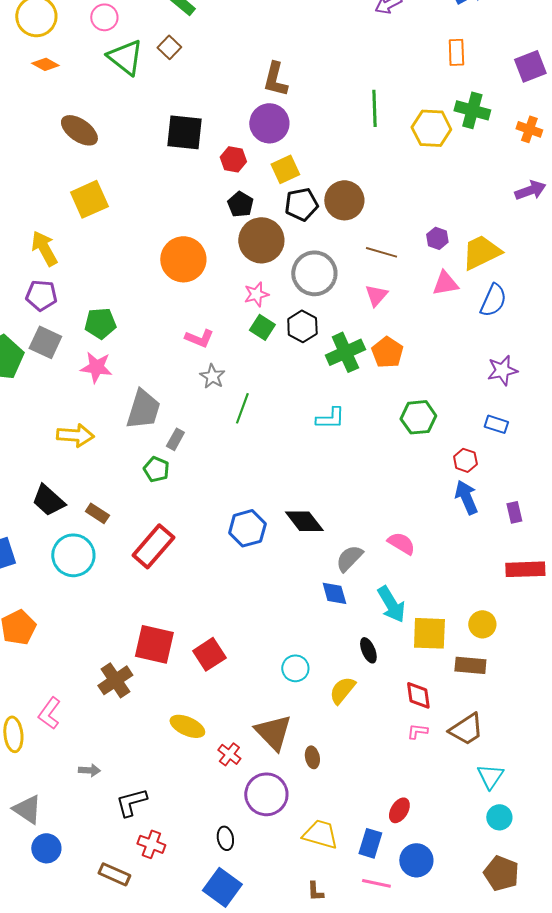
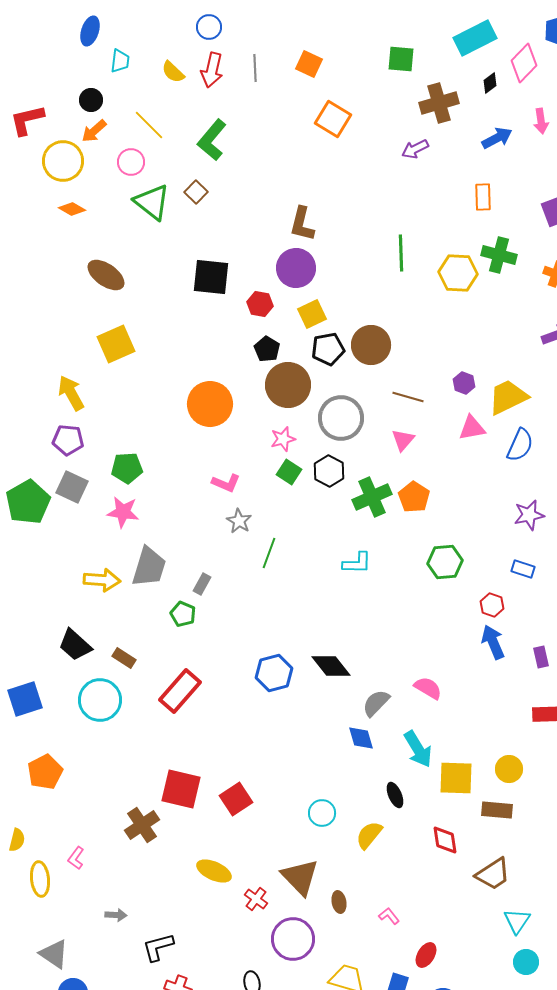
gray trapezoid: (143, 409) -> (149, 567), moved
pink L-shape: (49, 713) -> (76, 858), size x0.7
pink L-shape: (417, 731) -> (389, 916), moved, turned 45

